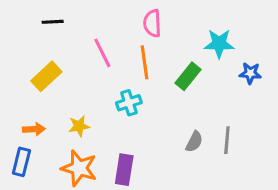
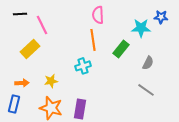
black line: (53, 22) -> (20, 14), moved
pink line: (102, 53) -> (42, 25), moved
blue star: (250, 73) -> (161, 17), moved
gray line: (227, 140) -> (146, 90), turned -60
gray semicircle: (194, 142) -> (148, 63), moved

